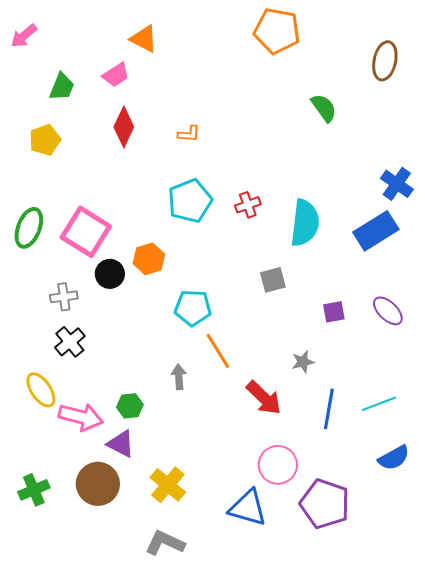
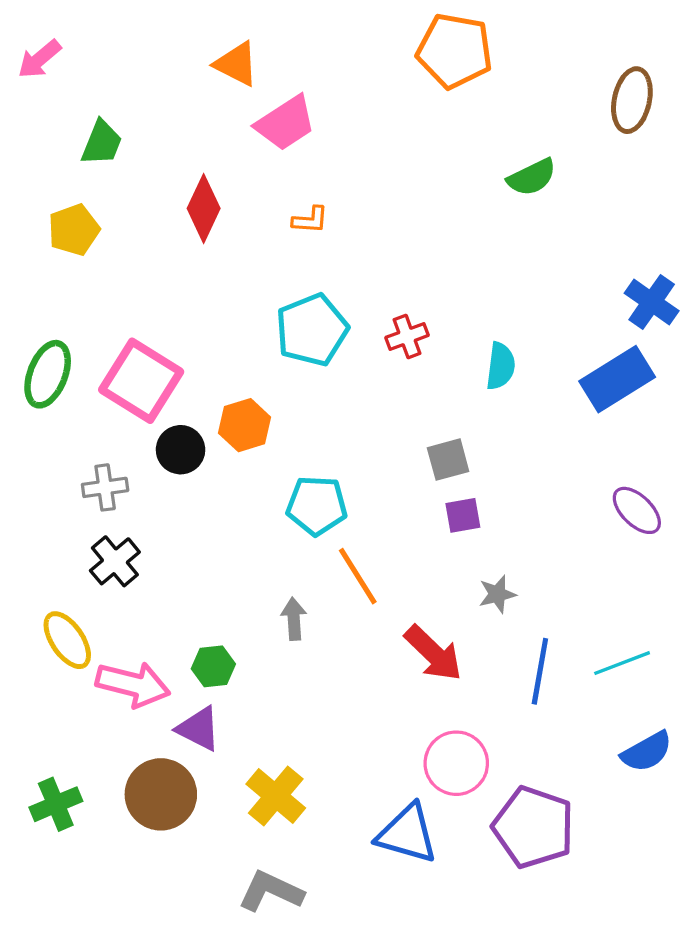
pink trapezoid: (116, 75) -> (286, 123), moved, size x1.4
green semicircle: (324, 108) -> (532, 177), turned 100
cyan semicircle: (305, 223) -> (501, 366), size x0.6
purple square: (334, 312) -> (463, 515), moved

